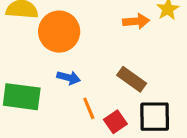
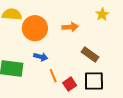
orange arrow: (136, 21) -> (70, 27), moved
brown rectangle: (132, 79) -> (90, 55), moved

